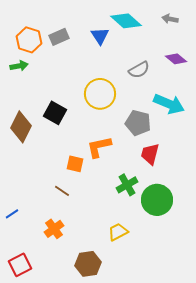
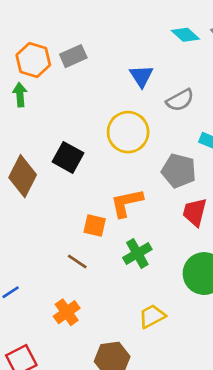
cyan diamond: (126, 21) -> (185, 35), moved, size x0.7
blue triangle: (100, 36) -> (141, 76), moved
green arrow: (19, 66) -> (20, 95), turned -84
green cross: (127, 185) -> (137, 254), moved

